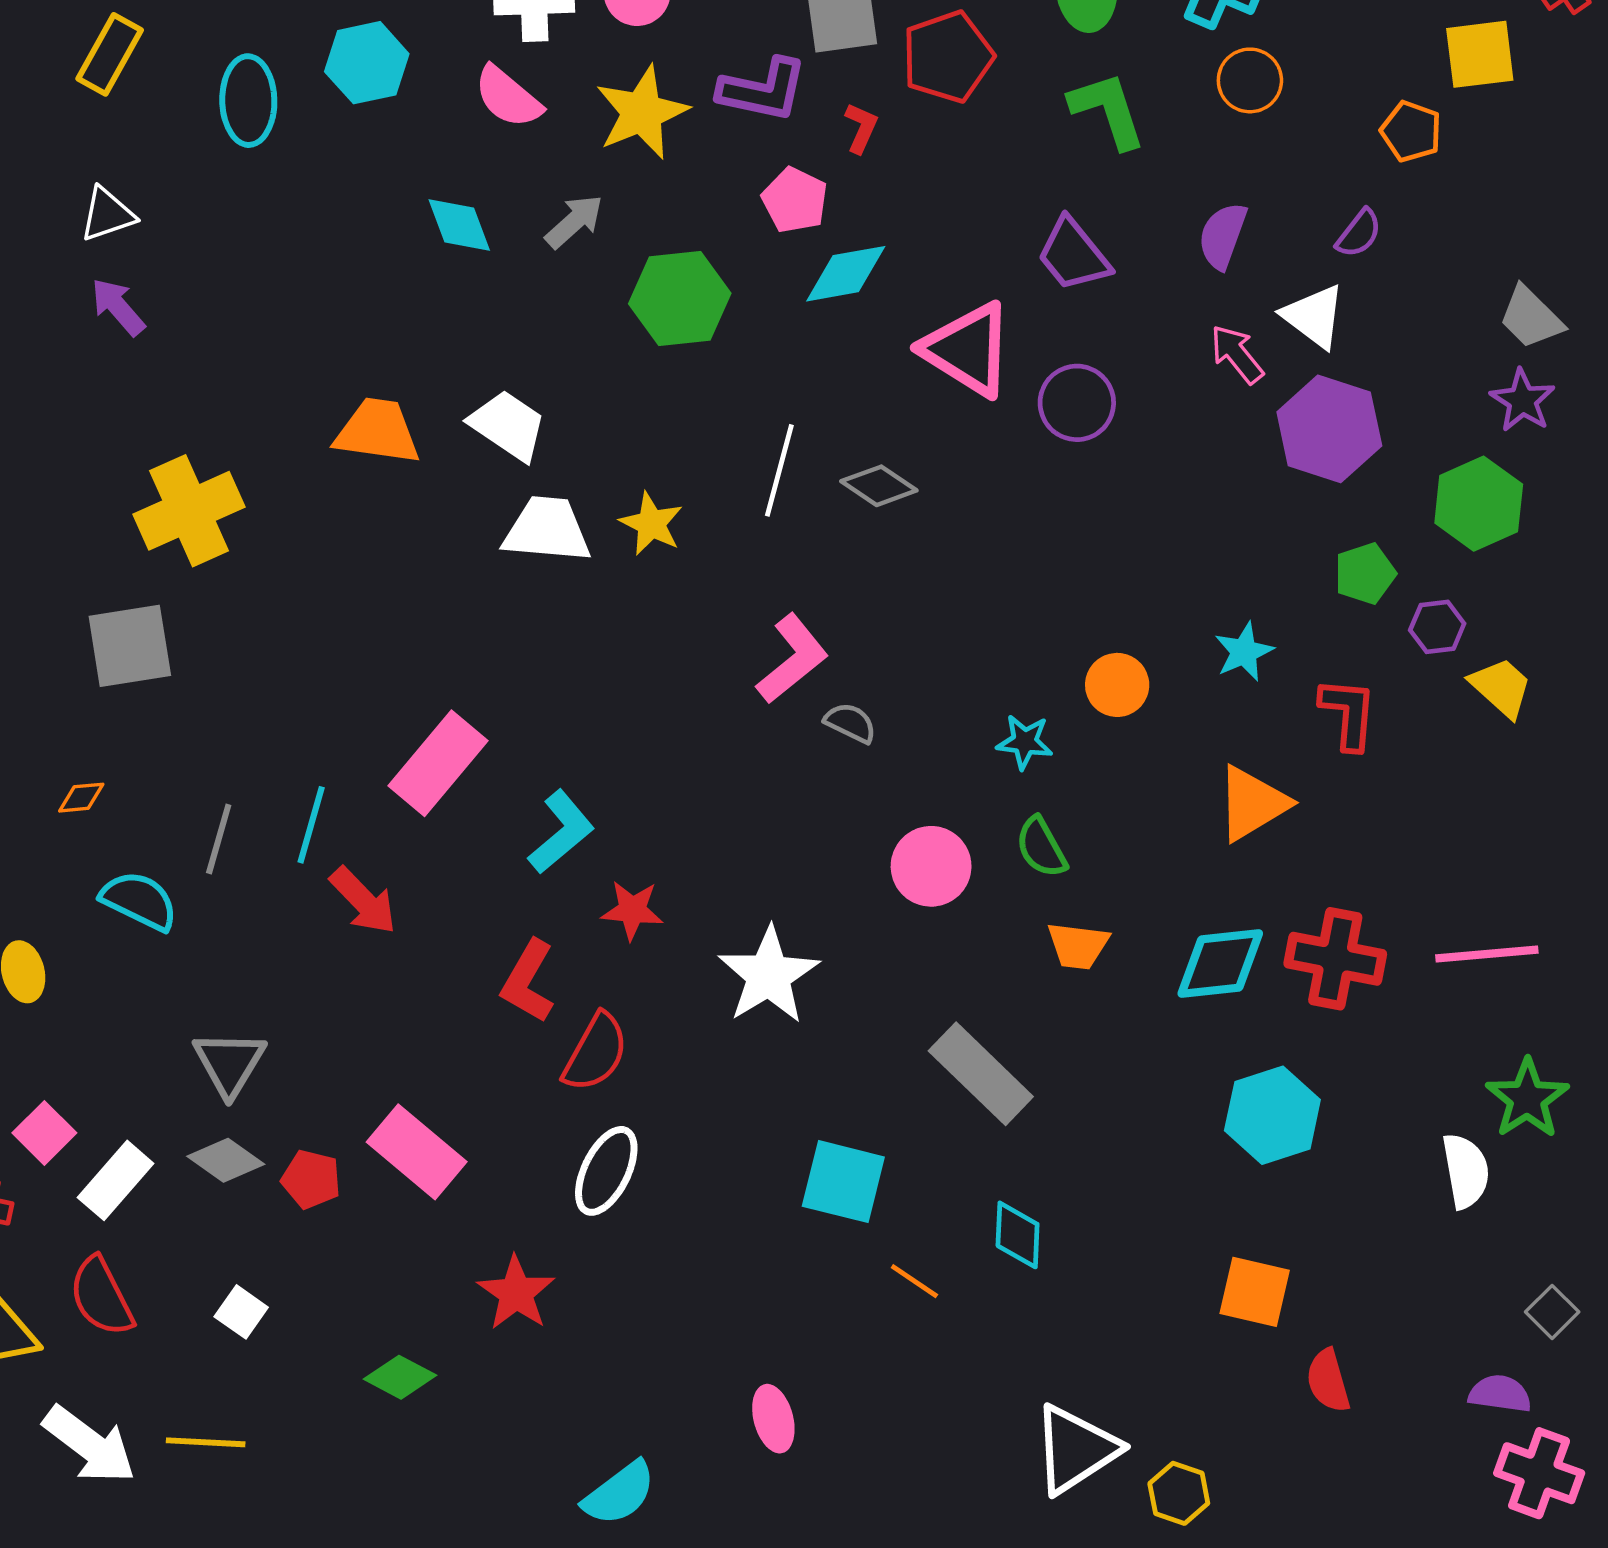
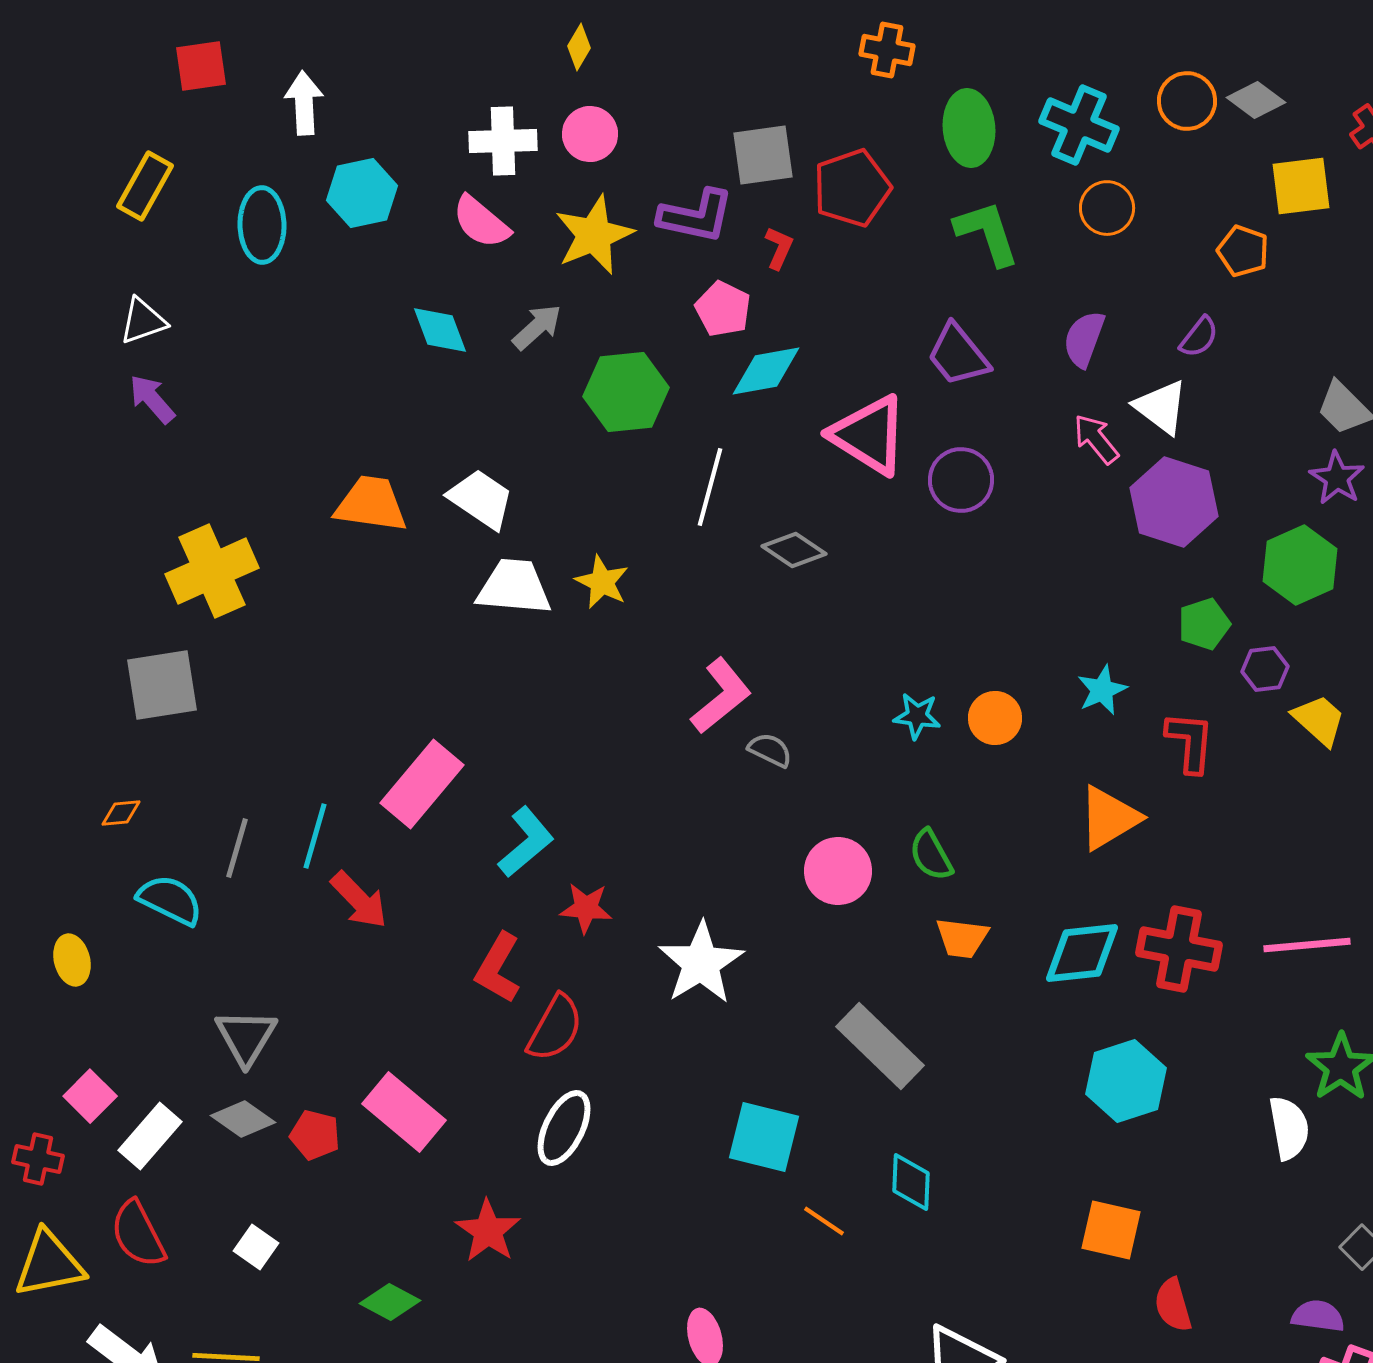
white line: (779, 470) -> (710, 487), moved
cyan star: (1025, 742) -> (917, 716), moved

